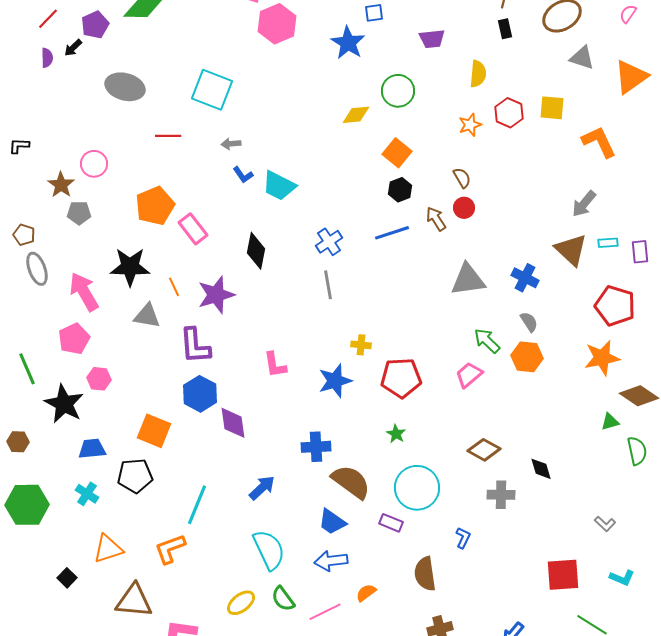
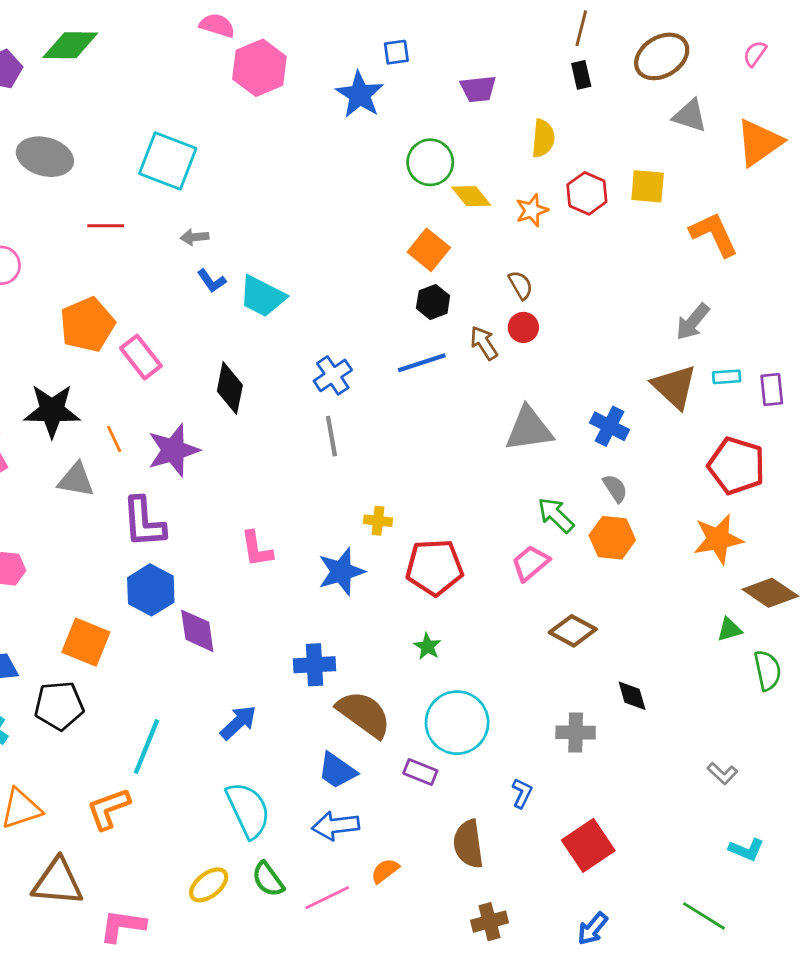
yellow diamond: (356, 115) -> (471, 196), moved, turned 56
brown diamond: (484, 450) -> (573, 631), moved
red square: (563, 575) -> (588, 845), moved, turned -30

